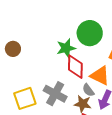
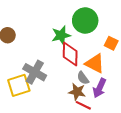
gray cross: (55, 94) -> (35, 72), moved

